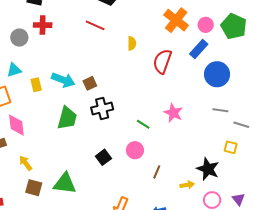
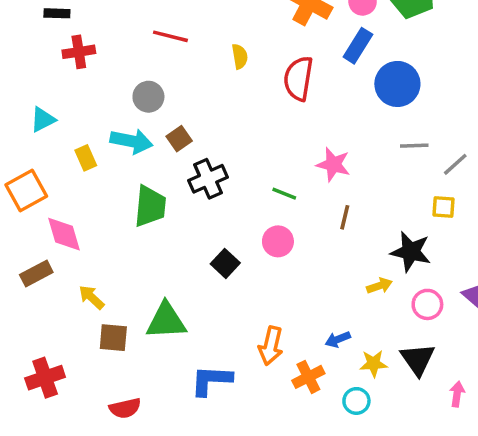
gray circle: (19, 38) -> (148, 97), moved
cyan triangle: (14, 70) -> (43, 120), moved
gray line: (241, 125) -> (455, 164), turned -49
brown line: (157, 172) -> (345, 217), moved

